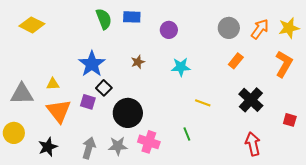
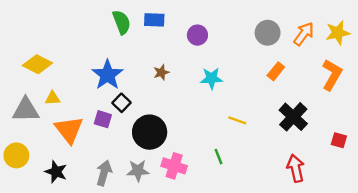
yellow diamond: (32, 25) -> (37, 64), moved
yellow triangle: (53, 84) -> (53, 98), moved
black star: (48, 147) -> (56, 172), turned -30

